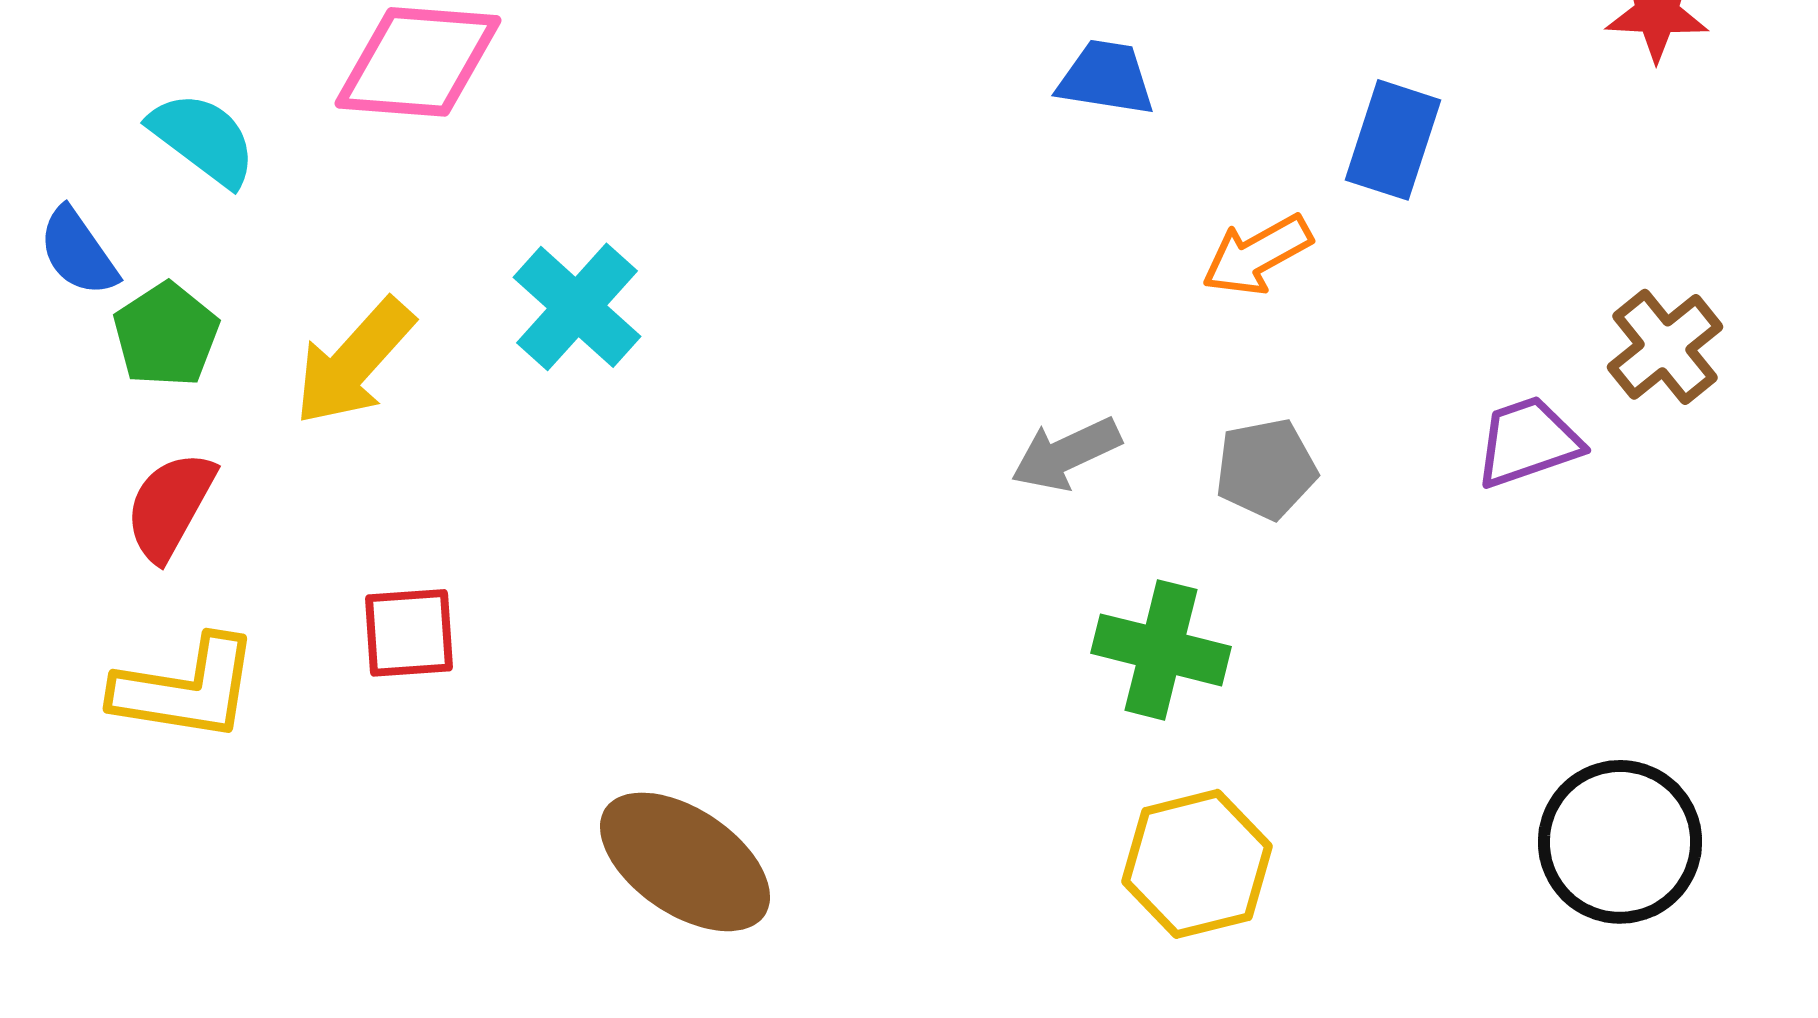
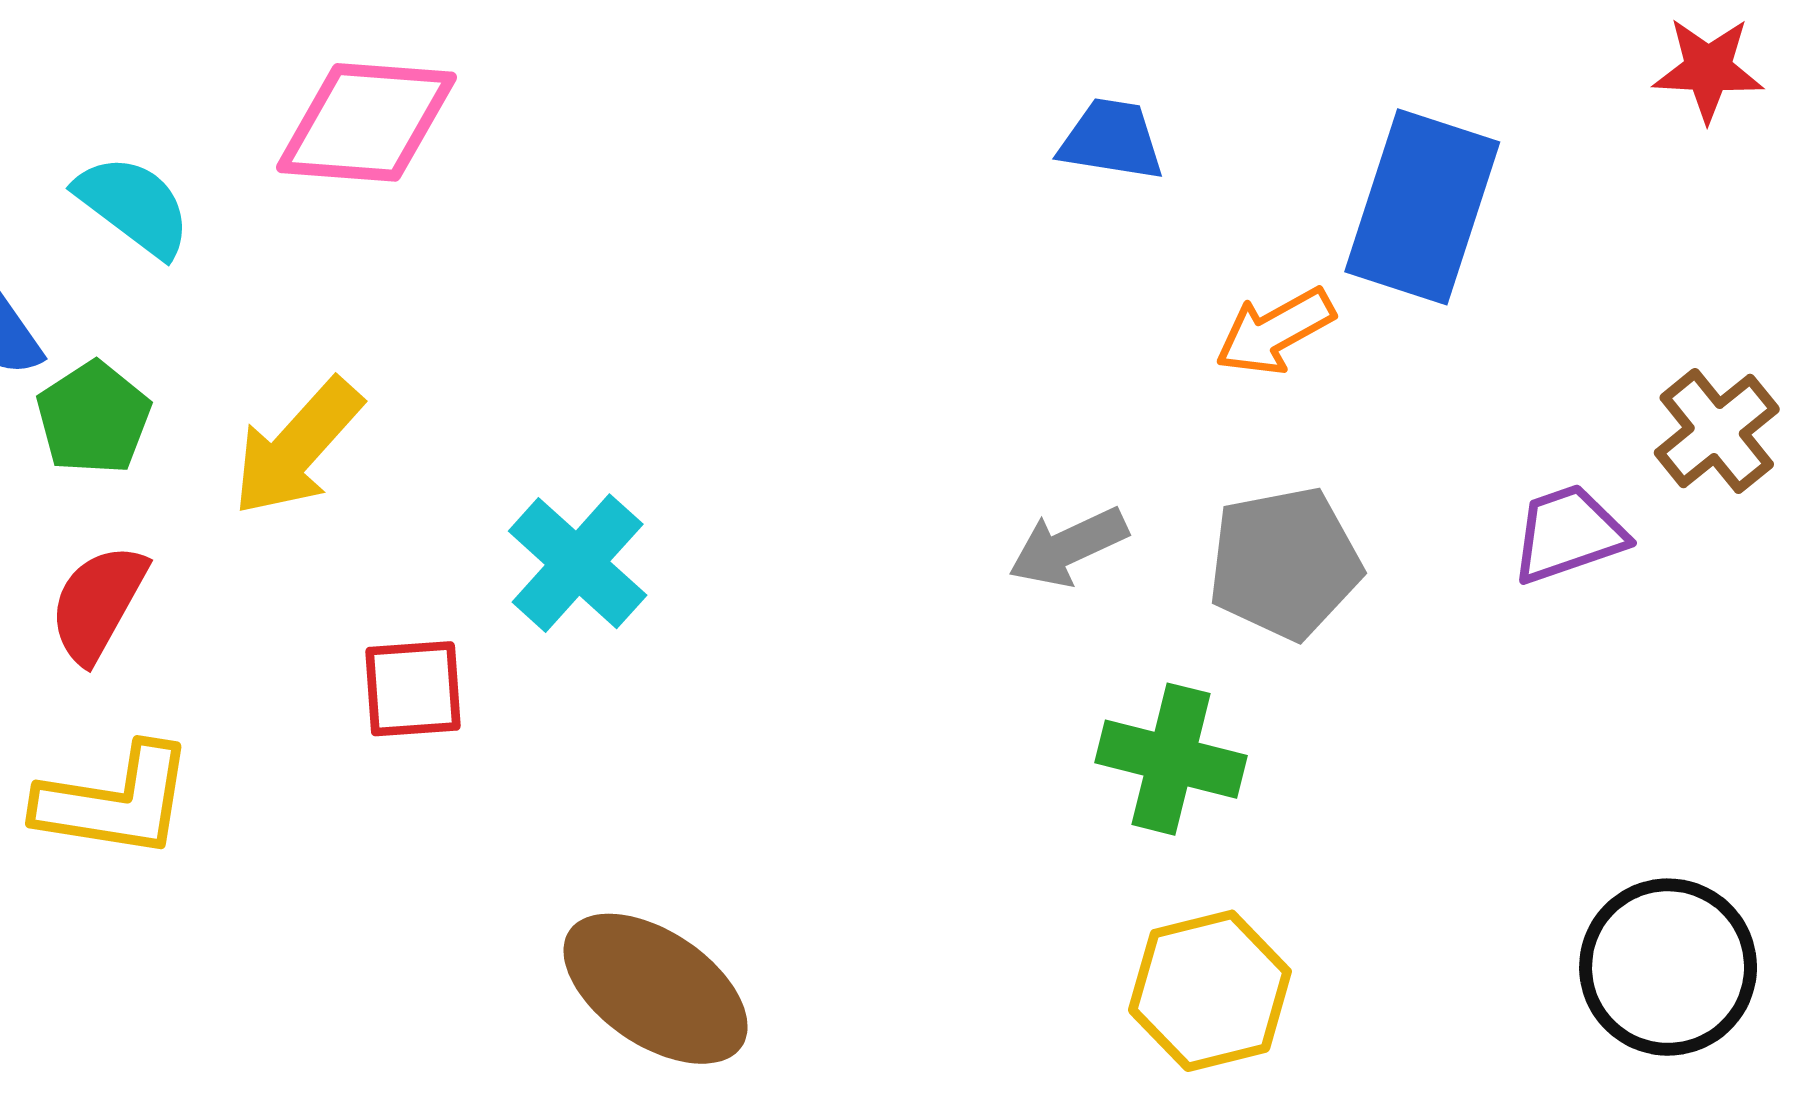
blue rectangle: (1393, 140) -> (1422, 207), size x1.5
cyan cross: (577, 307) -> (578, 563), moved
gray pentagon: (1266, 469) -> (1285, 563), size x1.4
red square: (409, 633) -> (413, 689), moved

